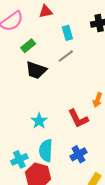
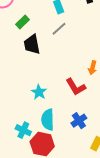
black trapezoid: (36, 70) -> (32, 44), turned 65
cyan cross: (19, 159) -> (23, 130), turned -35

